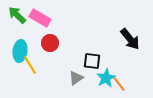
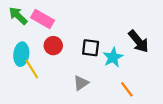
black square: (92, 61) -> (91, 48), moved
cyan star: (106, 78) -> (113, 57), moved

